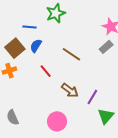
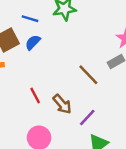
brown line: (71, 54) -> (88, 75), moved
red line: (46, 71) -> (35, 95), moved

